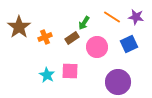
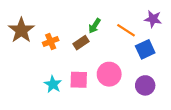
orange line: (112, 17) -> (126, 30), moved
pink circle: (97, 47) -> (109, 74), moved
purple circle: (118, 82) -> (145, 85), moved, size x0.7

